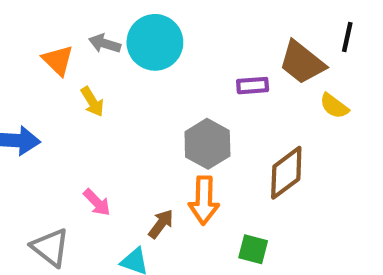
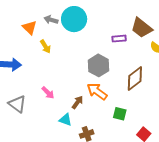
orange arrow: (204, 200) -> (97, 91), turned 125
gray triangle: (50, 247) -> (17, 104), moved

